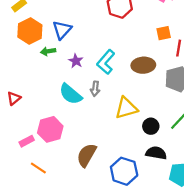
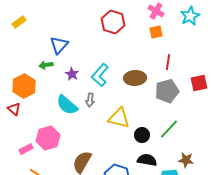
orange hexagon: (30, 31) -> (24, 86), moved
orange square: (164, 33) -> (156, 32), moved
red triangle: (14, 98) -> (14, 109), turned -40
yellow triangle: (126, 108) -> (119, 118), turned 30

